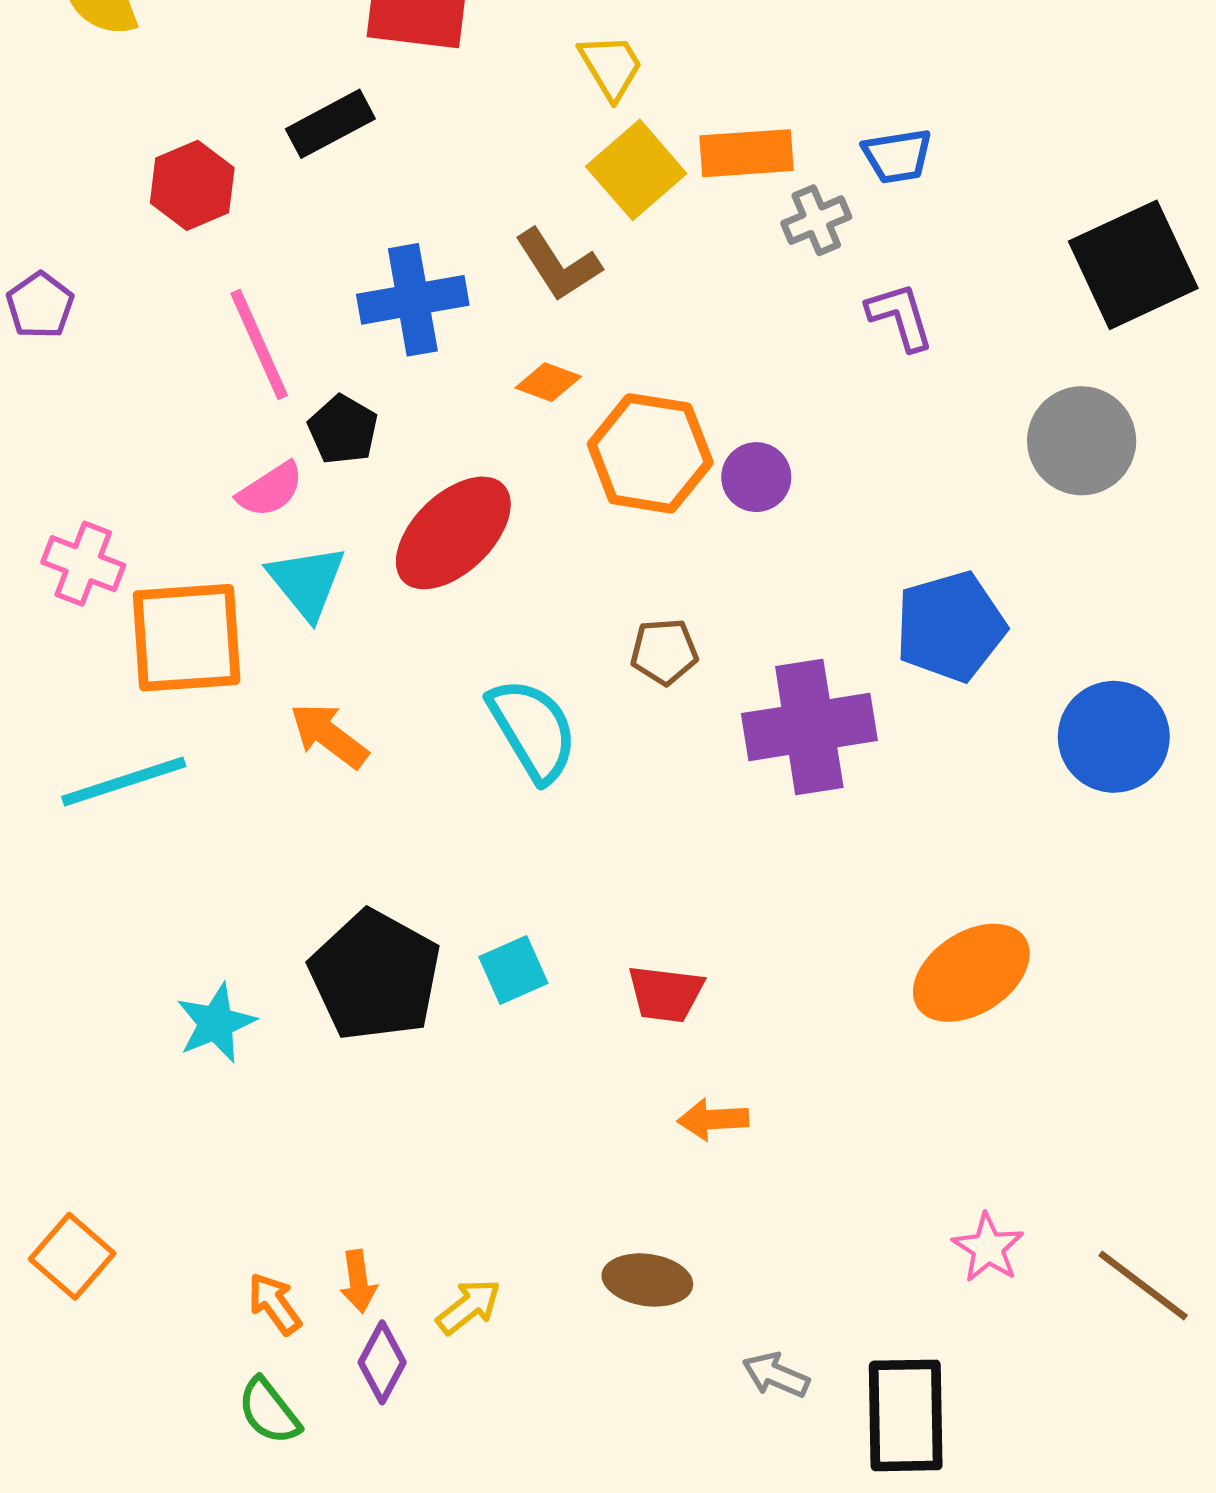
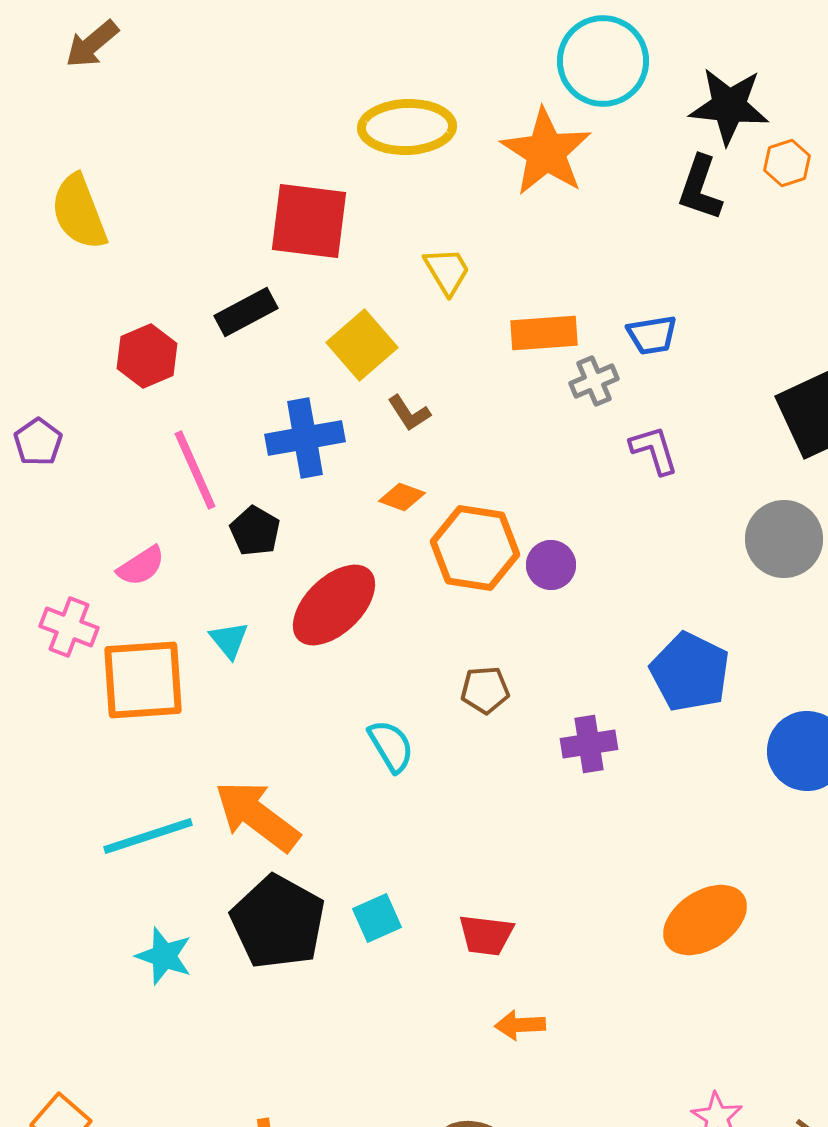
yellow square: (636, 170) -> (362, 345), moved
brown L-shape: (558, 265) -> (409, 413), size x0.7
pink semicircle: (270, 490) -> (141, 566), moved
cyan triangle: (307, 582) -> (229, 640), size x0.7
blue pentagon: (950, 627) -> (690, 672), turned -30
purple cross: (809, 727) -> (589, 744), size x0.6
cyan semicircle: (533, 730) -> (391, 746), size x0.7
orange arrow: (329, 735) -> (257, 816), moved, size x1.5
cyan line: (124, 781) -> (148, 836), moved
cyan star: (216, 1023) -> (164, 956), turned -30

